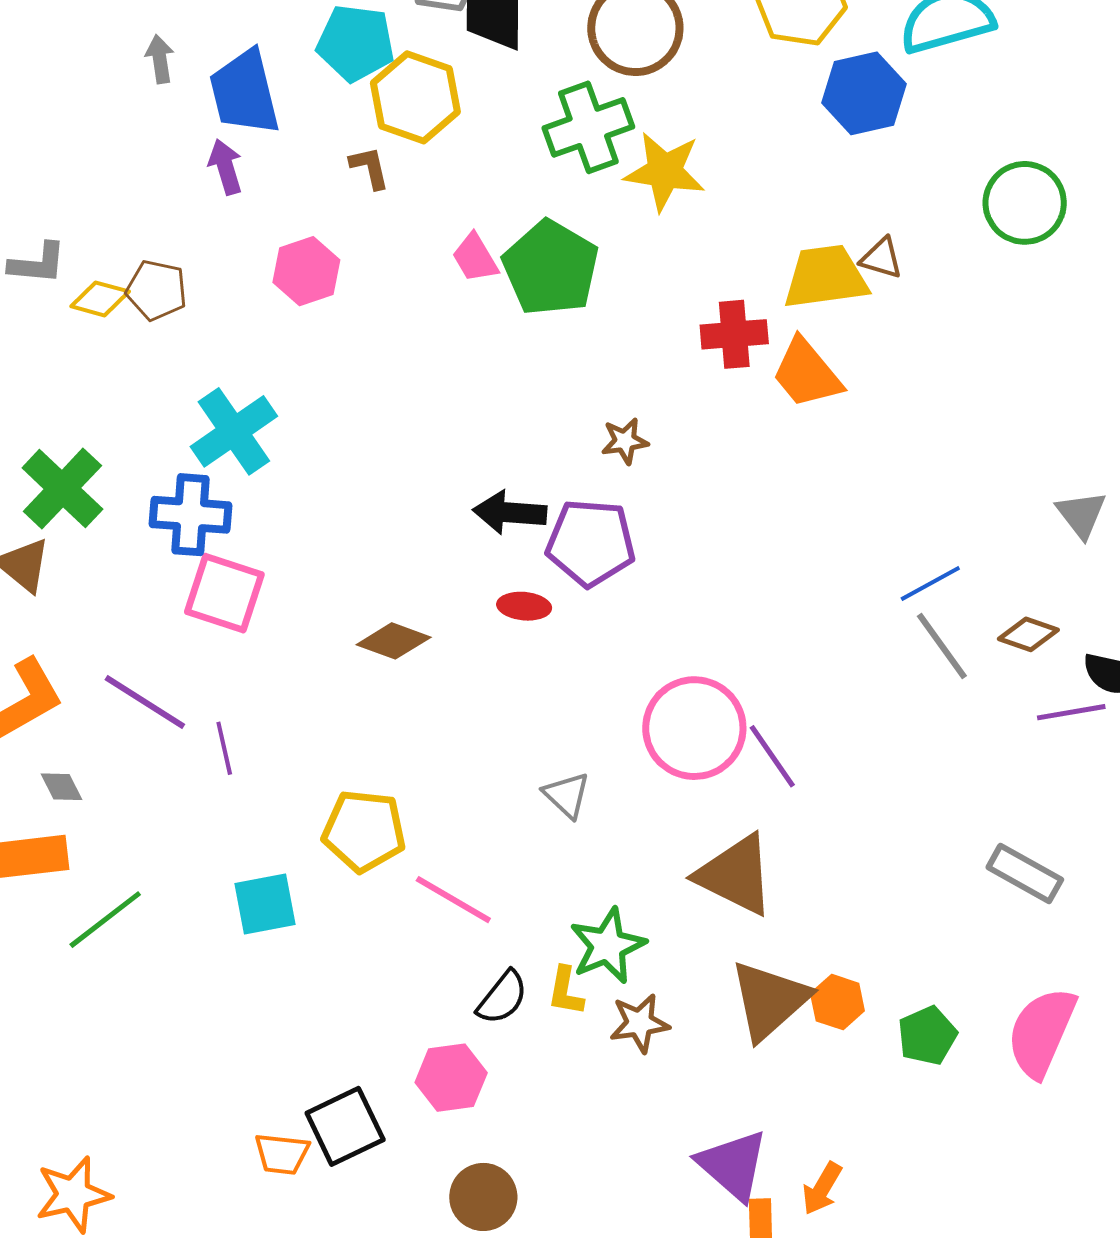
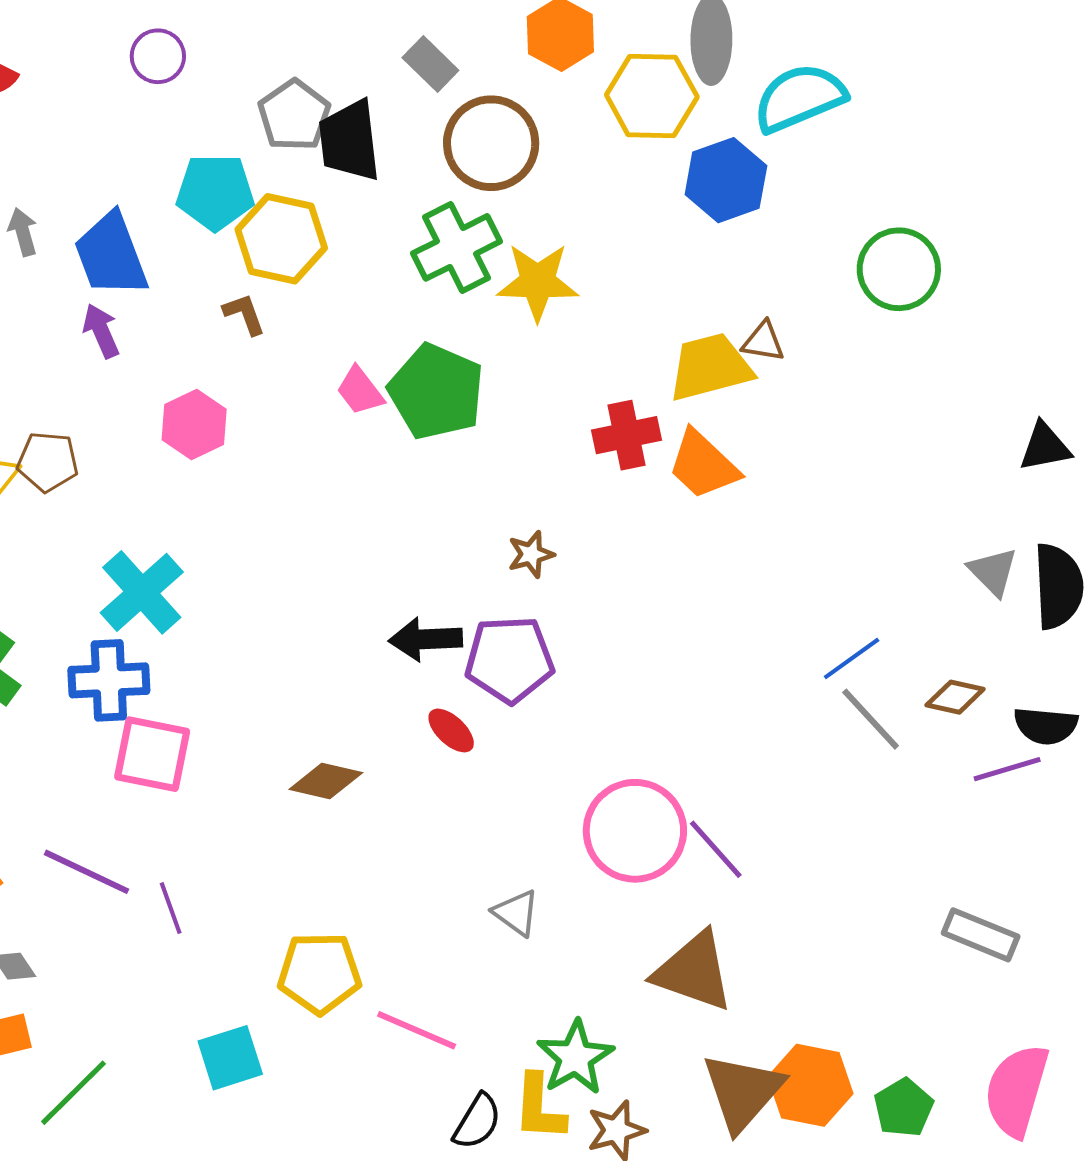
red ellipse: (524, 606) -> (451, 730), turned 45
yellow L-shape: (566, 991) -> (539, 1108), size x1.4
orange hexagon: (837, 1002) -> (810, 1085), size x1.5

